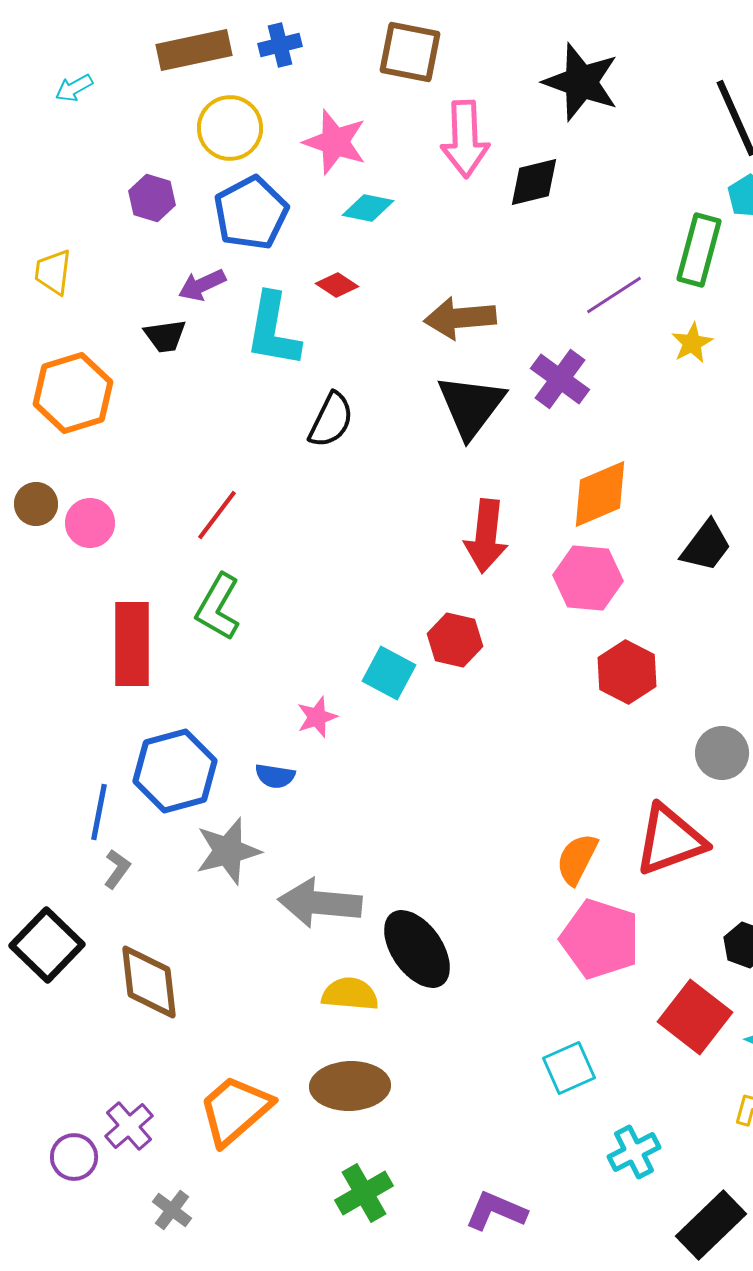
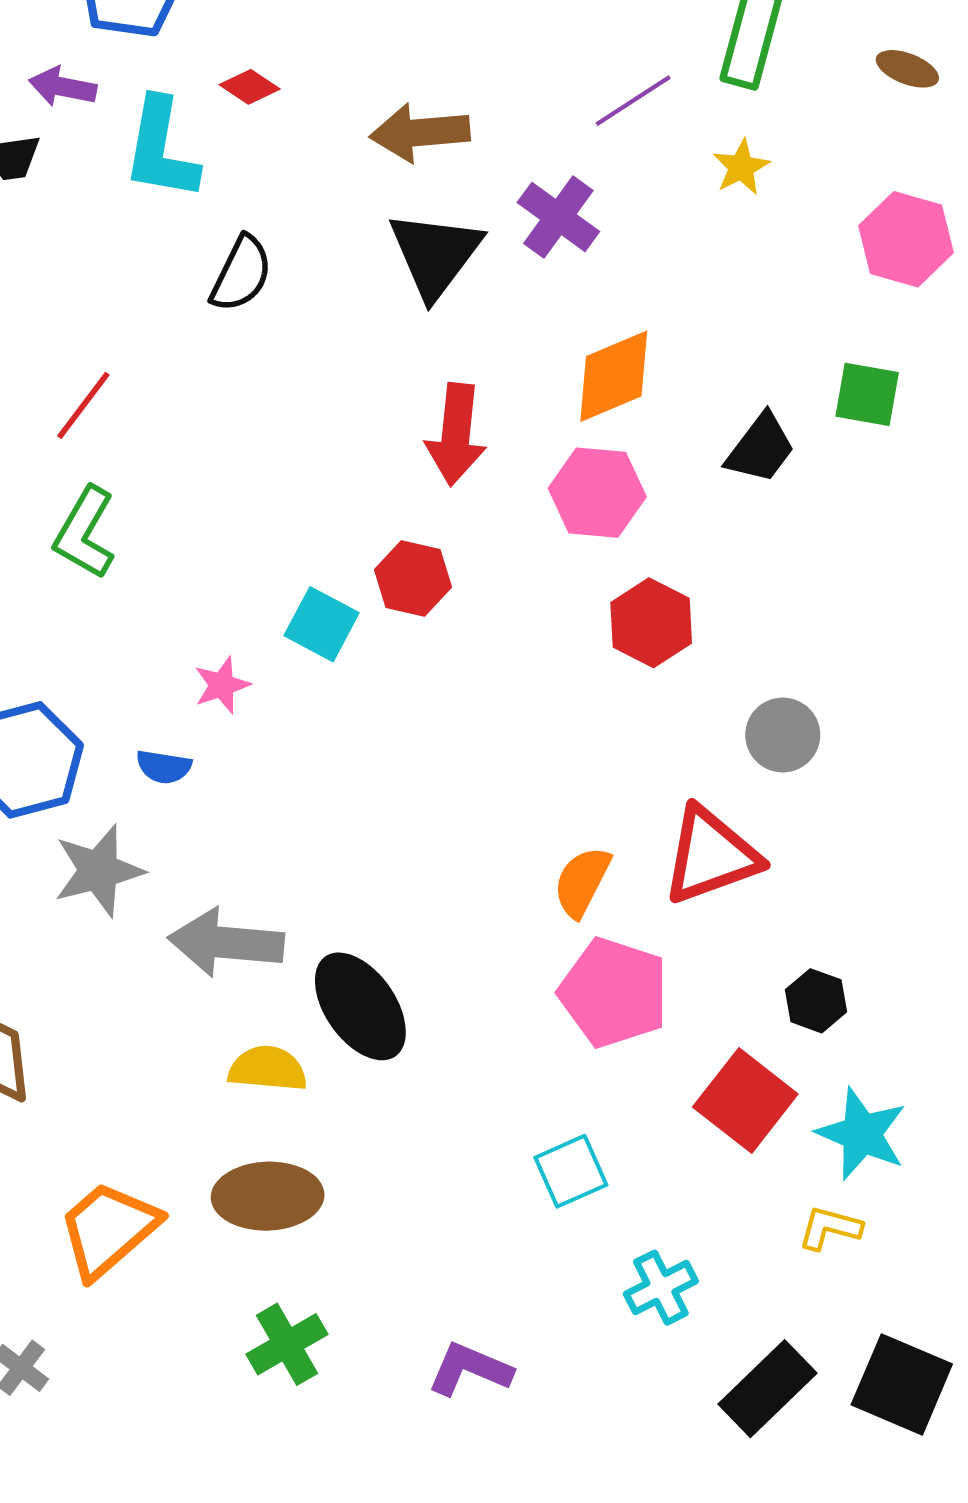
purple arrow: (202, 285) -> (63, 87), turned 36

